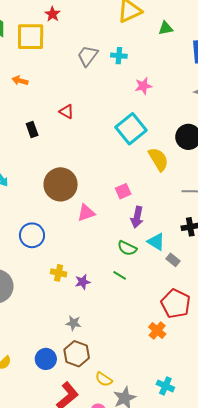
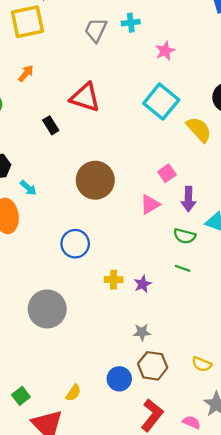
orange arrow: (20, 81) -> (26, 73), turned 126
red triangle: (67, 112) -> (85, 97), size x1.8
pink triangle: (86, 213) -> (150, 204), moved
yellow semicircle: (104, 379) -> (202, 364), moved

